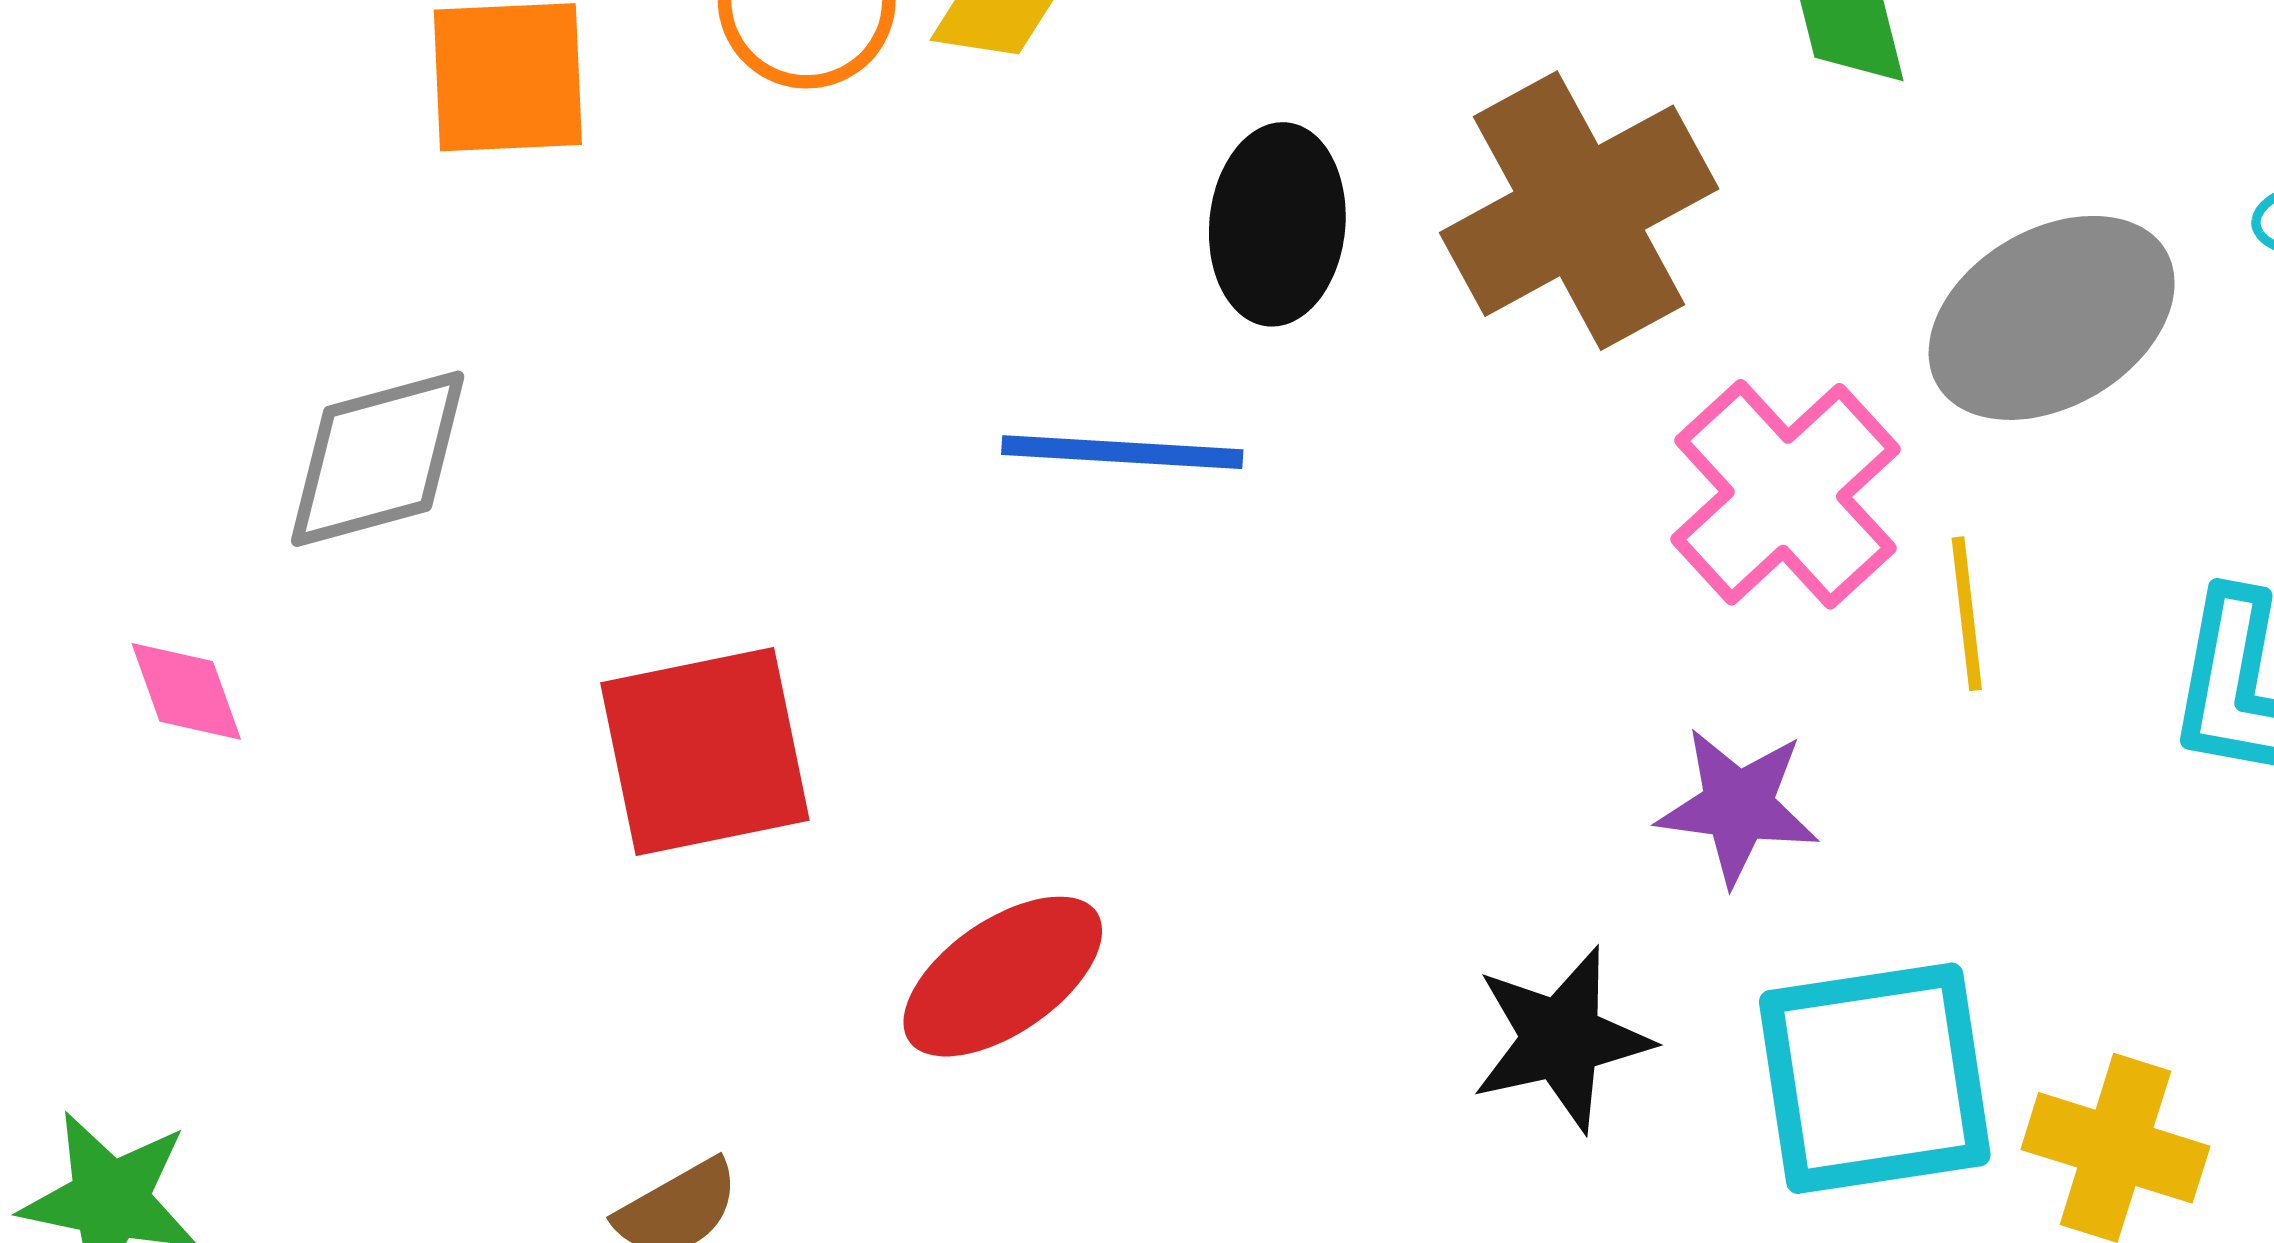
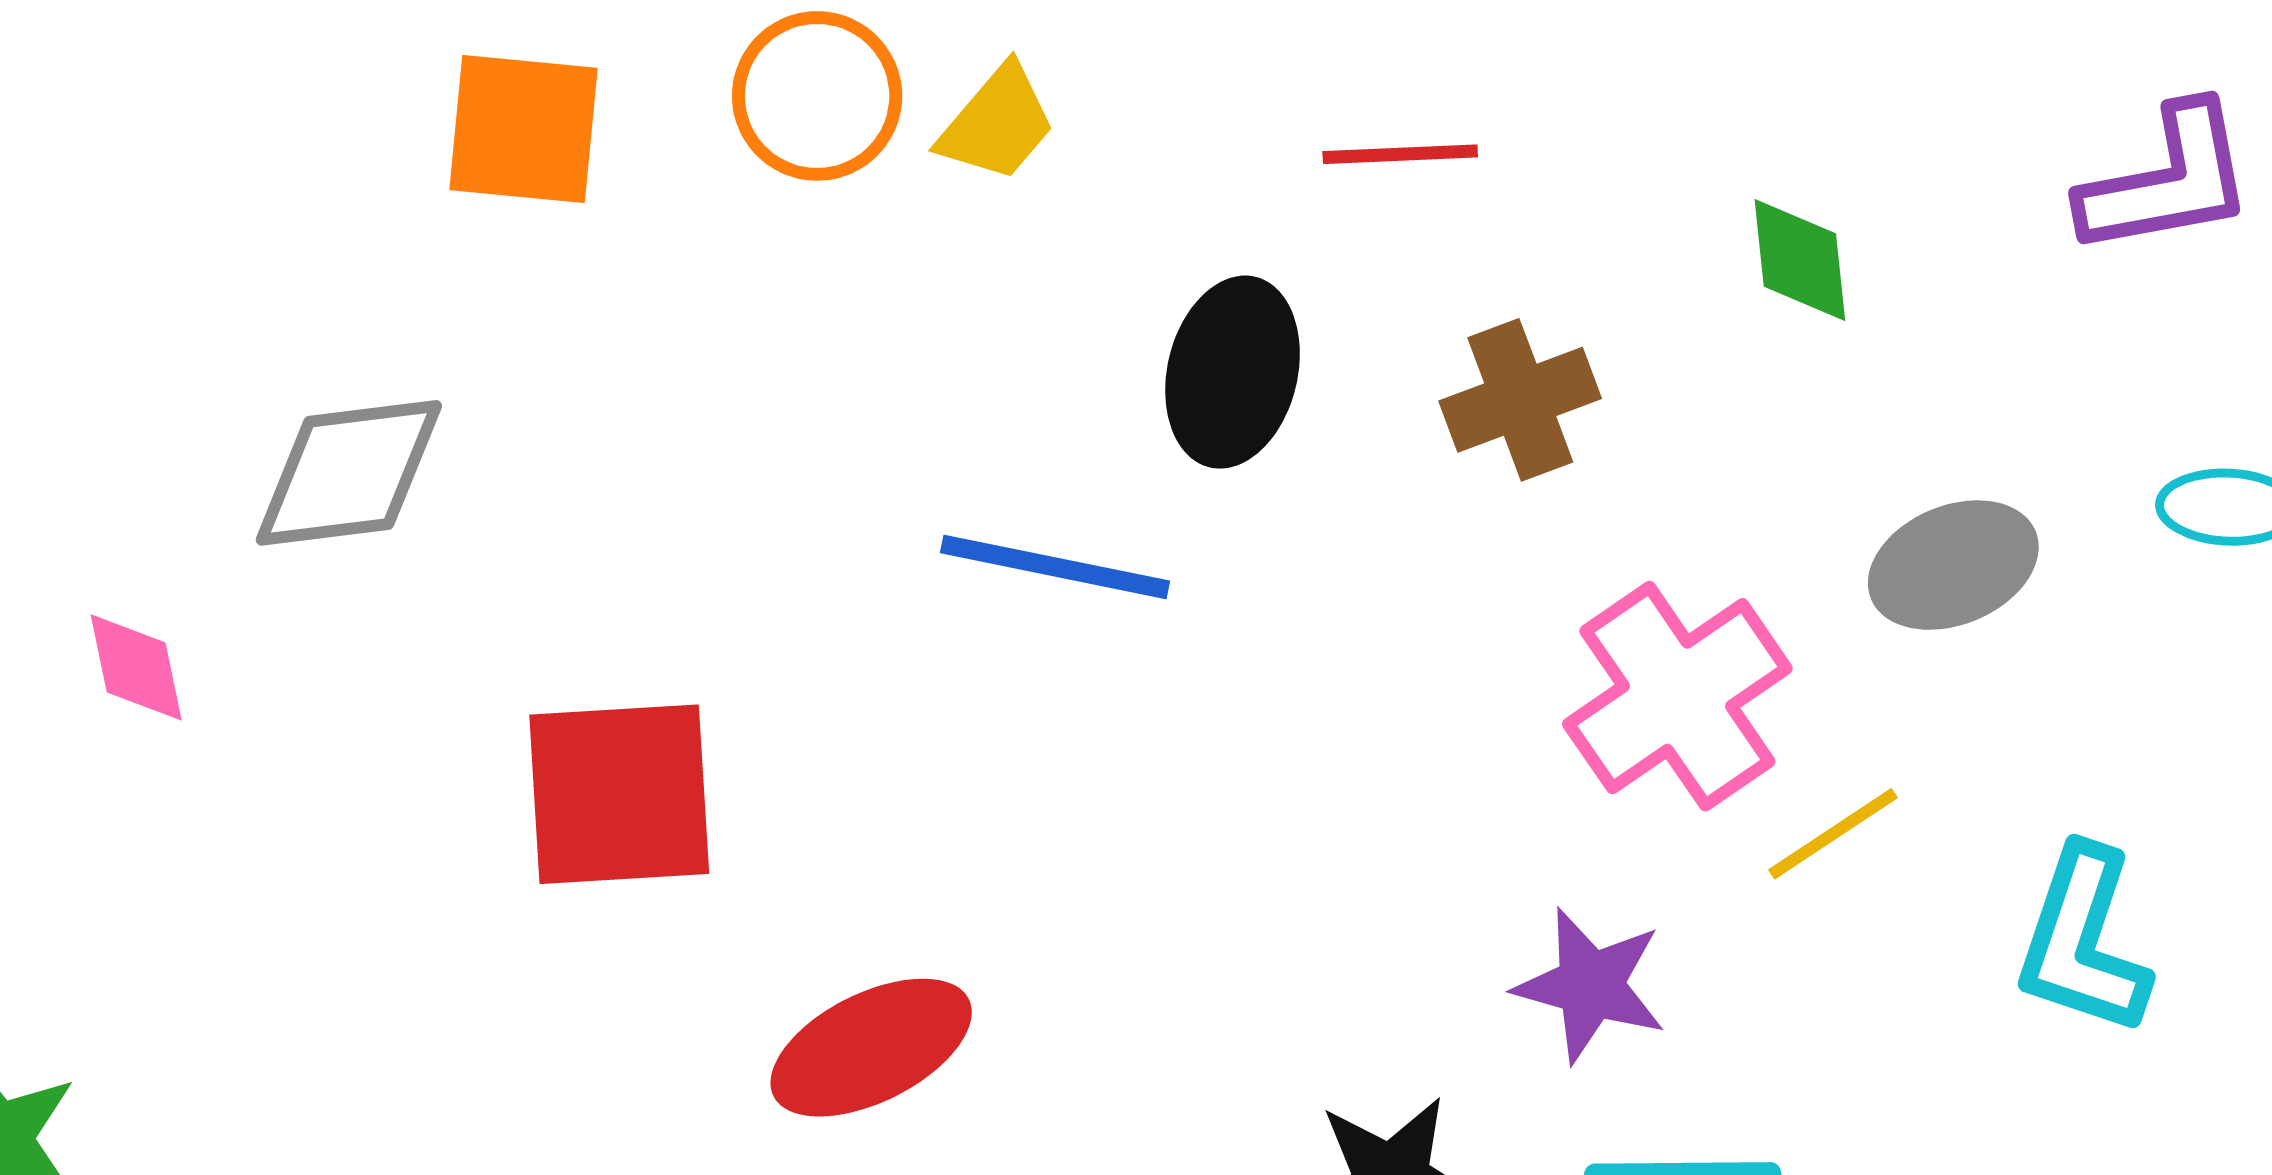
brown cross: (1579, 211) -> (1520, 400), size x0.6
gray ellipse: (2052, 318) -> (1953, 565), size x0.7
yellow line: (1967, 614) -> (1833, 834), turned 55

